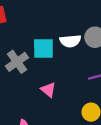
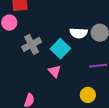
cyan square: (43, 48) -> (60, 49), moved, turned 36

